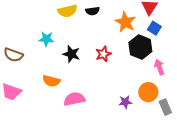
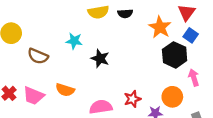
red star: (103, 54) -> (132, 99), moved
orange semicircle: (51, 81) -> (65, 90), moved
orange circle: (148, 92) -> (172, 97), moved

